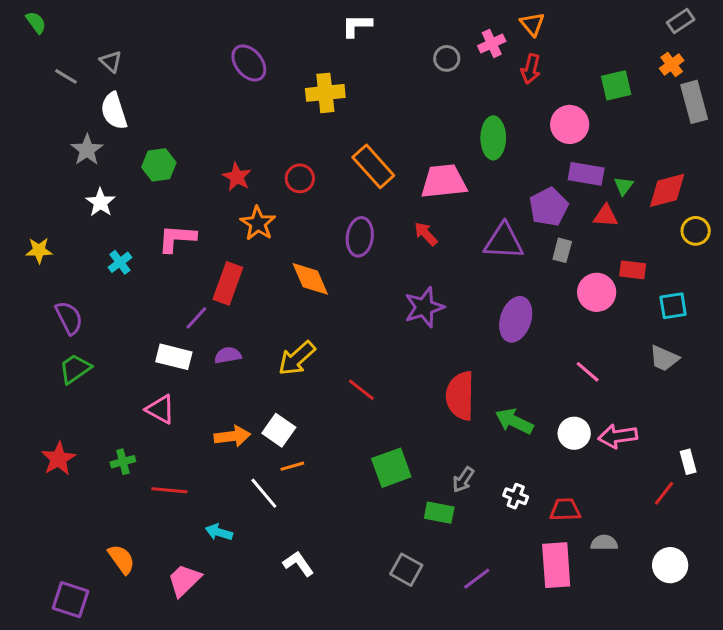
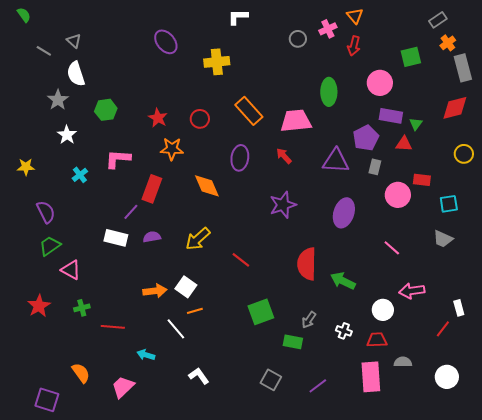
gray rectangle: (681, 21) -> (438, 20), moved
red diamond: (667, 190) -> (455, 108), moved
orange star: (258, 223) -> (172, 149), turned -30
pink triangle: (160, 409) -> (71, 270), moved
white circle: (574, 433) -> (383, 310), moved

